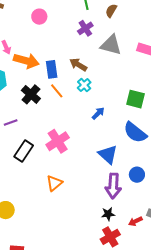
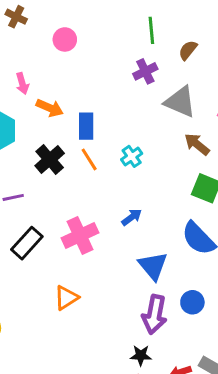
pink circle: (39, 17) -> (65, 39), moved
orange arrow: (26, 61) -> (50, 108), size x0.7
brown arrow: (78, 65) -> (197, 144), moved
blue arrow: (98, 113) -> (132, 217), moved

